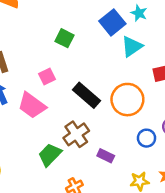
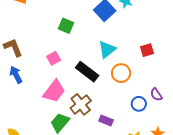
cyan triangle: (132, 46) -> (107, 49), moved
orange circle: (127, 100) -> (121, 73), size x0.7
pink trapezoid: (32, 105) -> (54, 91), moved, turned -85

